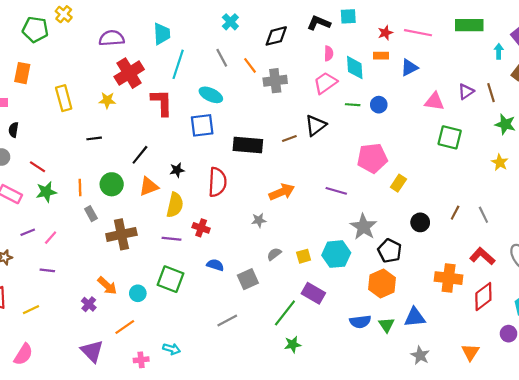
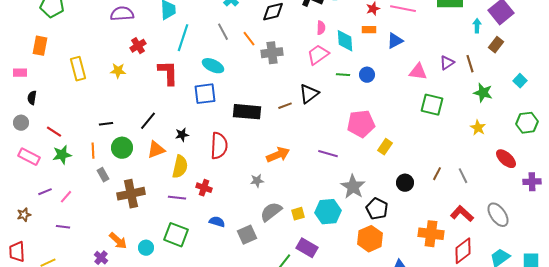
red cross: (129, 73) -> (138, 46), size x0.6
black line: (94, 138) -> (106, 124), moved
gray semicircle: (274, 254) -> (271, 212), size x1.6

